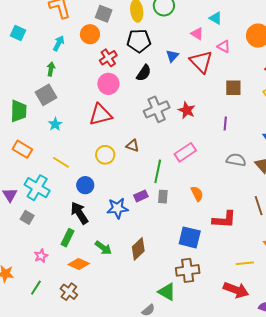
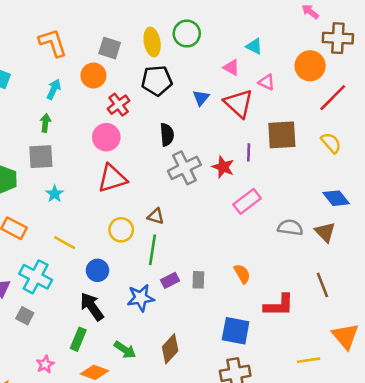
black semicircle: (144, 73) -> (167, 135), moved, turned -36
pink circle: (108, 84) -> (106, 137), moved
brown square: (233, 88) -> (282, 135), size x1.4
gray square: (46, 95) -> (41, 157), turned 30
purple line: (225, 124) -> (249, 152), moved
pink rectangle: (185, 152) -> (247, 201), moved
green line: (158, 171) -> (153, 250), moved

